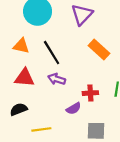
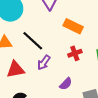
purple arrow: (57, 79) -> (44, 63), turned -56
red cross: (90, 93) -> (75, 53), moved

